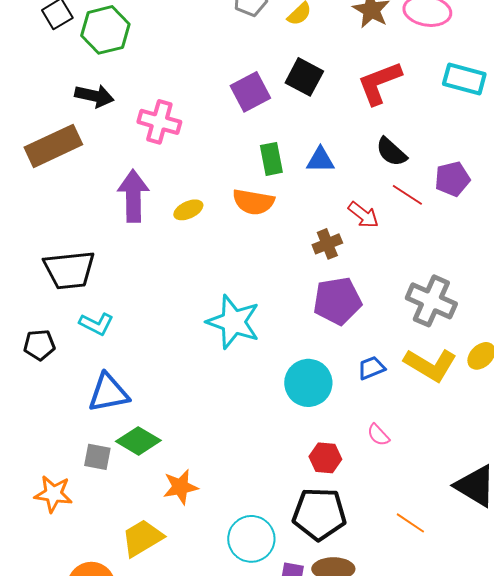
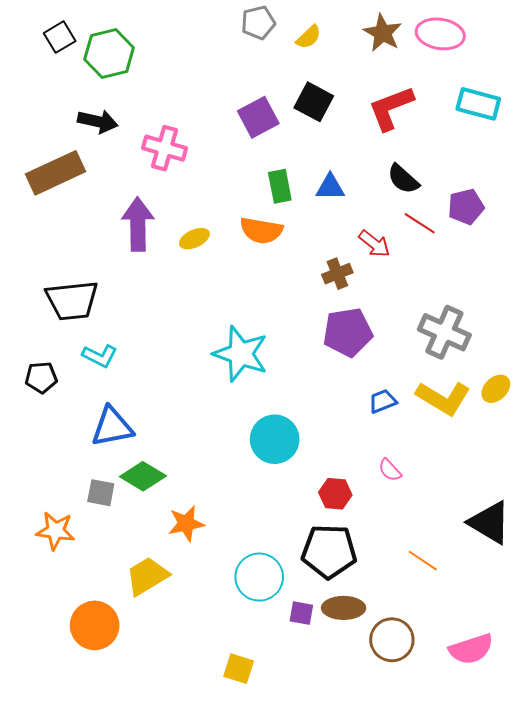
cyan circle: (308, 383) -> (275, 439), moved

